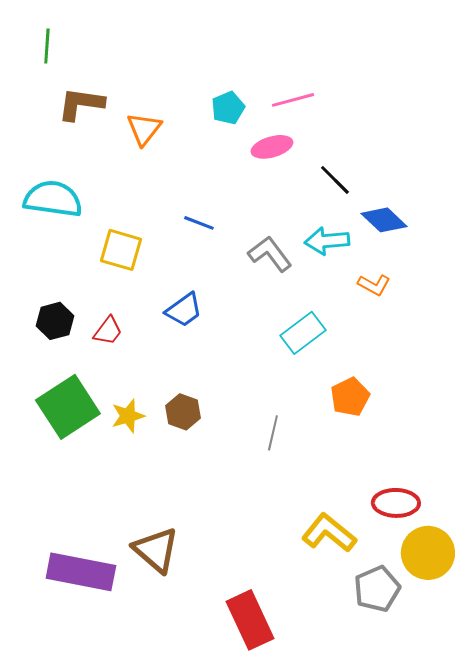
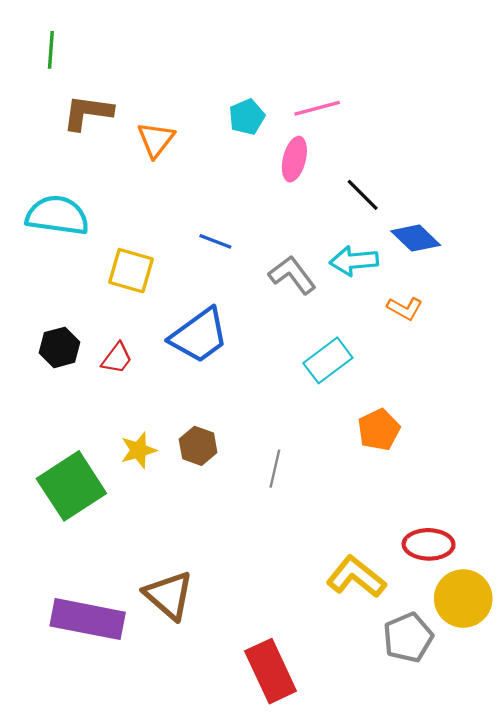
pink ellipse: (272, 147) -> (294, 159), turned -60
blue trapezoid: (184, 310) -> (199, 336), size x1.5
green square: (68, 407) -> (71, 486), moved
gray line: (273, 433) -> (275, 469), moved

